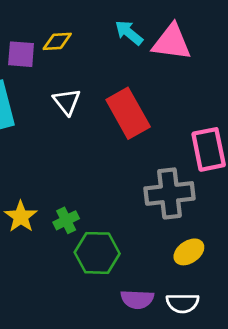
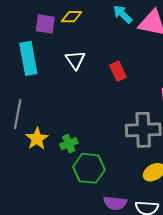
red rectangle: (128, 113) -> (118, 71), size x0.6

